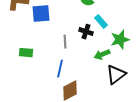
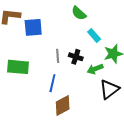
black cross: (86, 32) -> (76, 57), moved
green rectangle: (26, 53) -> (18, 67), size x1.5

